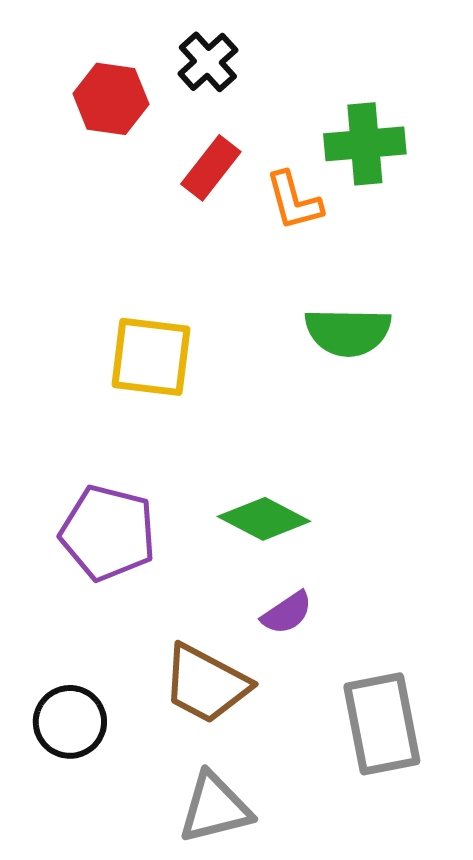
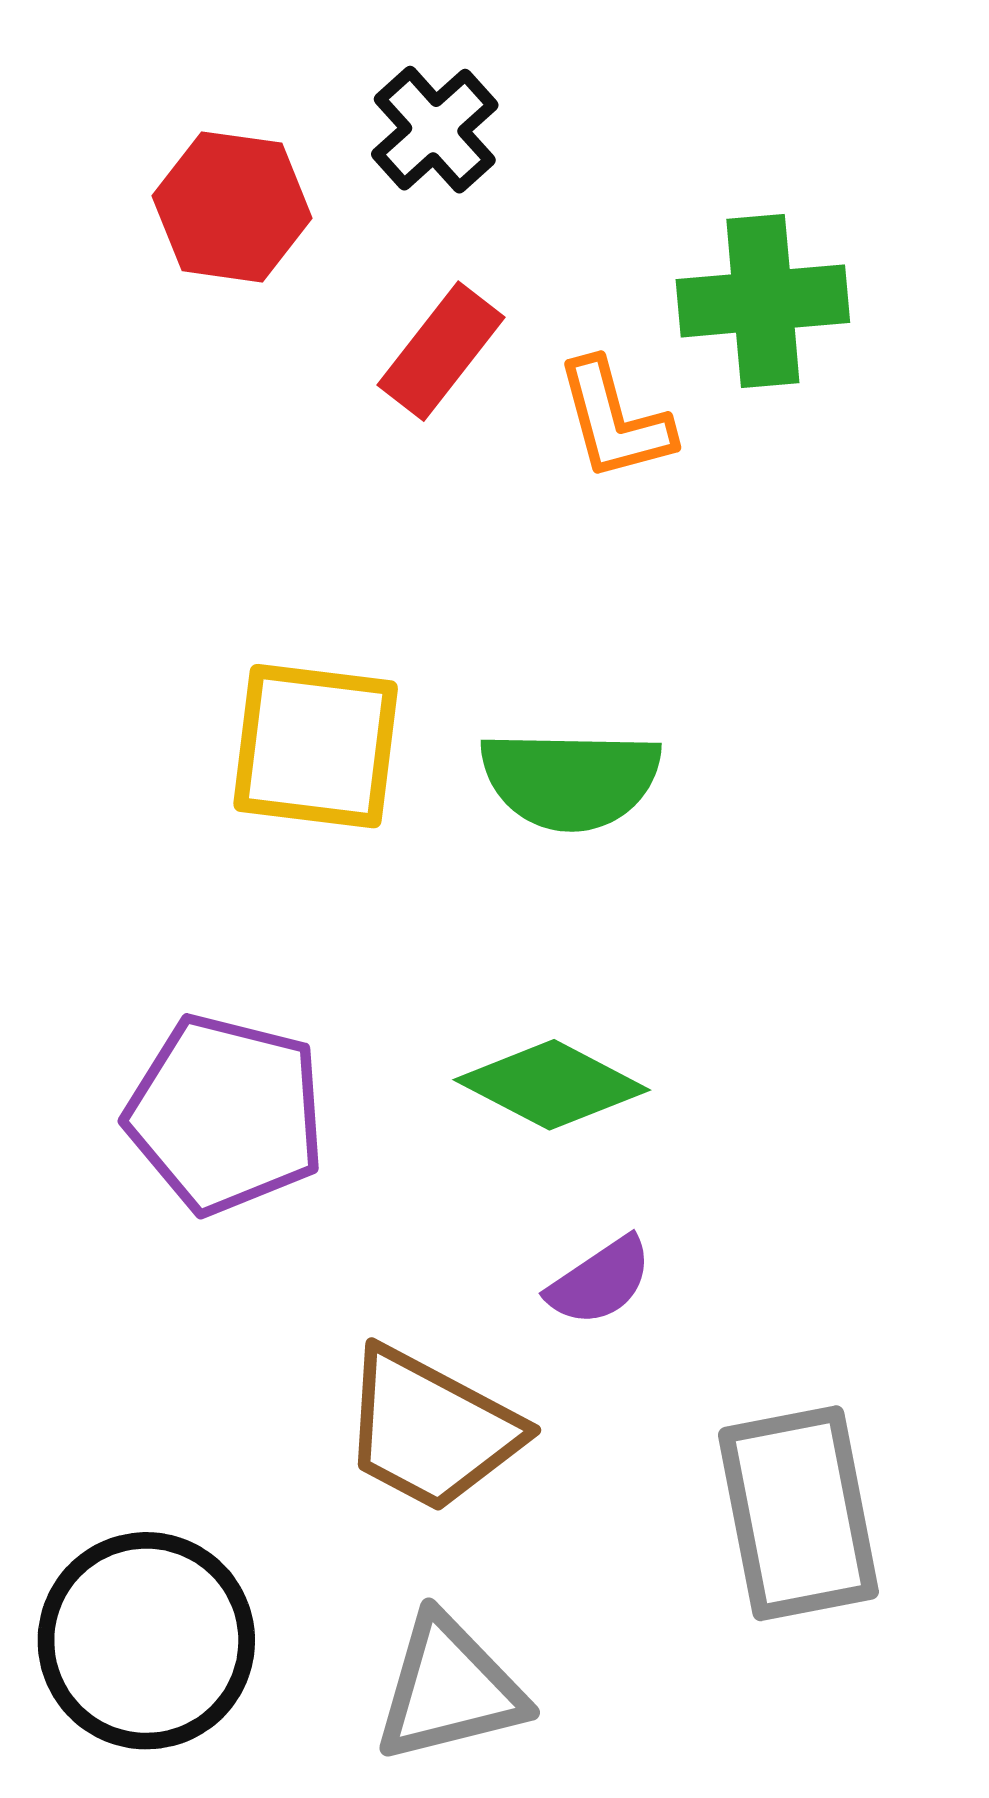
green semicircle: (348, 332) -> (571, 780), moved
black circle: (70, 722) -> (146, 1641), moved, size x1.4

